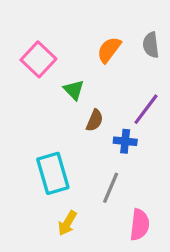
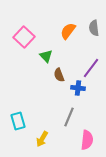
brown semicircle: (95, 120) -> (59, 75), turned 136
cyan rectangle: (53, 173) -> (18, 121), moved, size x0.7

